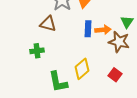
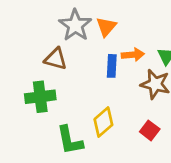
orange arrow: (103, 30) -> (133, 55), moved
green cross: (37, 51) -> (40, 97), size x1.5

